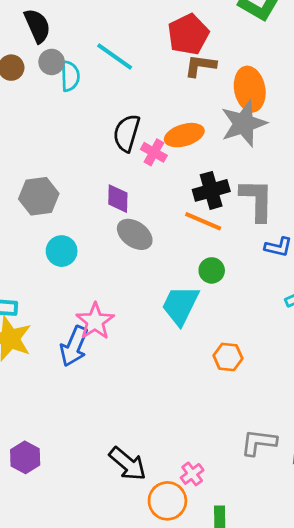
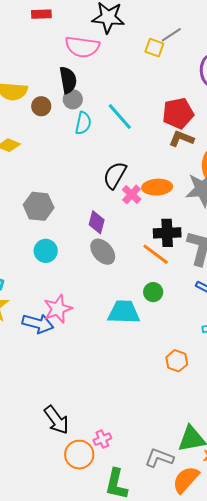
gray circle: (52, 62) -> (73, 99), moved
cyan trapezoid: (180, 305) -> (124, 312), turned 52
blue arrow: (74, 346) -> (38, 323), turned -112
orange hexagon: (228, 357) -> (177, 361), moved
gray L-shape: (259, 442) -> (159, 458), moved

